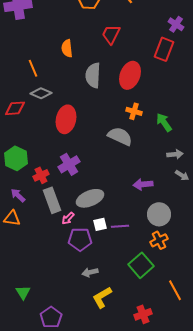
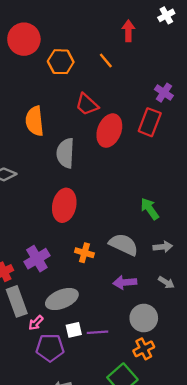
red trapezoid: (111, 34) -> (87, 104), turned -75
orange semicircle: (67, 48) -> (35, 121), size x1.4
red ellipse: (130, 75) -> (109, 131), moved
orange cross: (134, 111) -> (84, 253), moved
red ellipse: (66, 119) -> (64, 205), moved
gray semicircle: (120, 136) -> (124, 244), moved
gray arrow: (182, 175) -> (166, 282), moved

